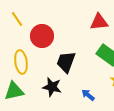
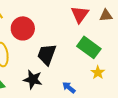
red triangle: (99, 22) -> (80, 14), turned -48

